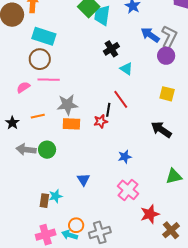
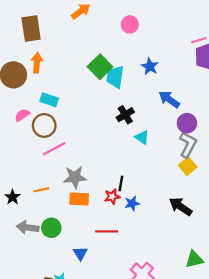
cyan rectangle: (44, 36) -> (49, 100), size x0.7
gray L-shape: (169, 37) -> (188, 145), moved
pink line: (49, 80) -> (54, 149), turned -30
pink semicircle: (23, 87) -> (22, 115), moved
yellow square: (167, 94) -> (188, 166), turned 35
red line: (121, 99) -> (107, 231), moved, turned -54
blue star: (125, 157) -> (132, 203), moved
blue triangle: (84, 180) -> (80, 253), moved

